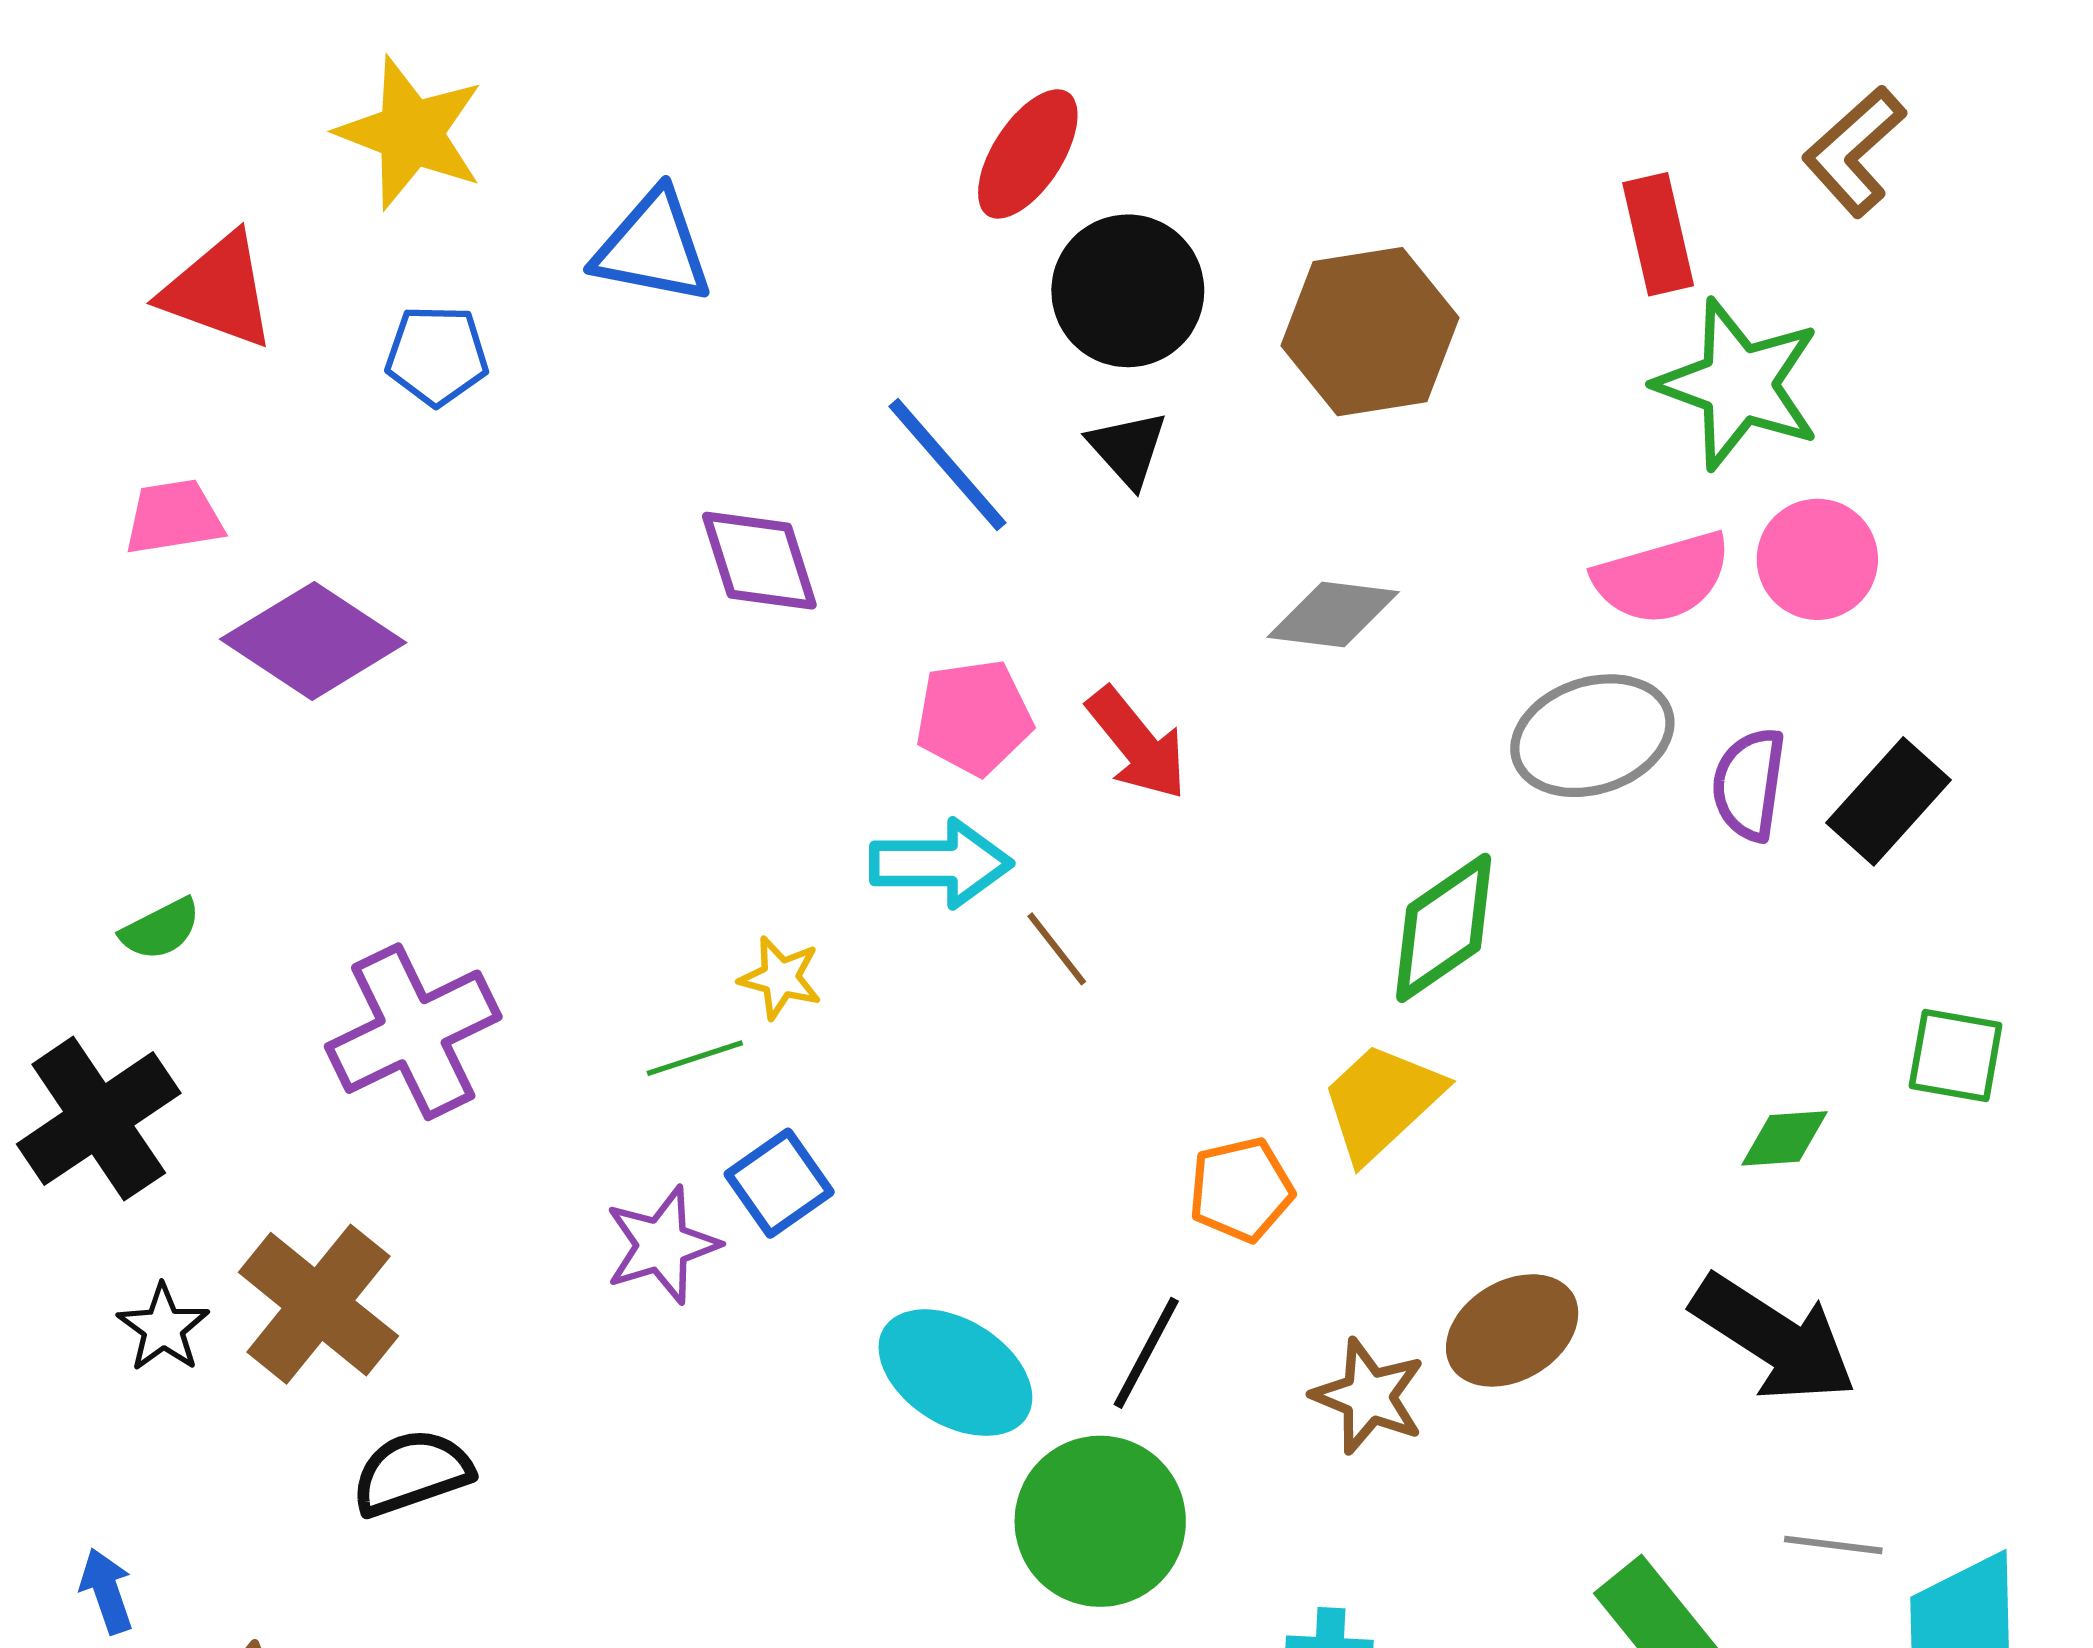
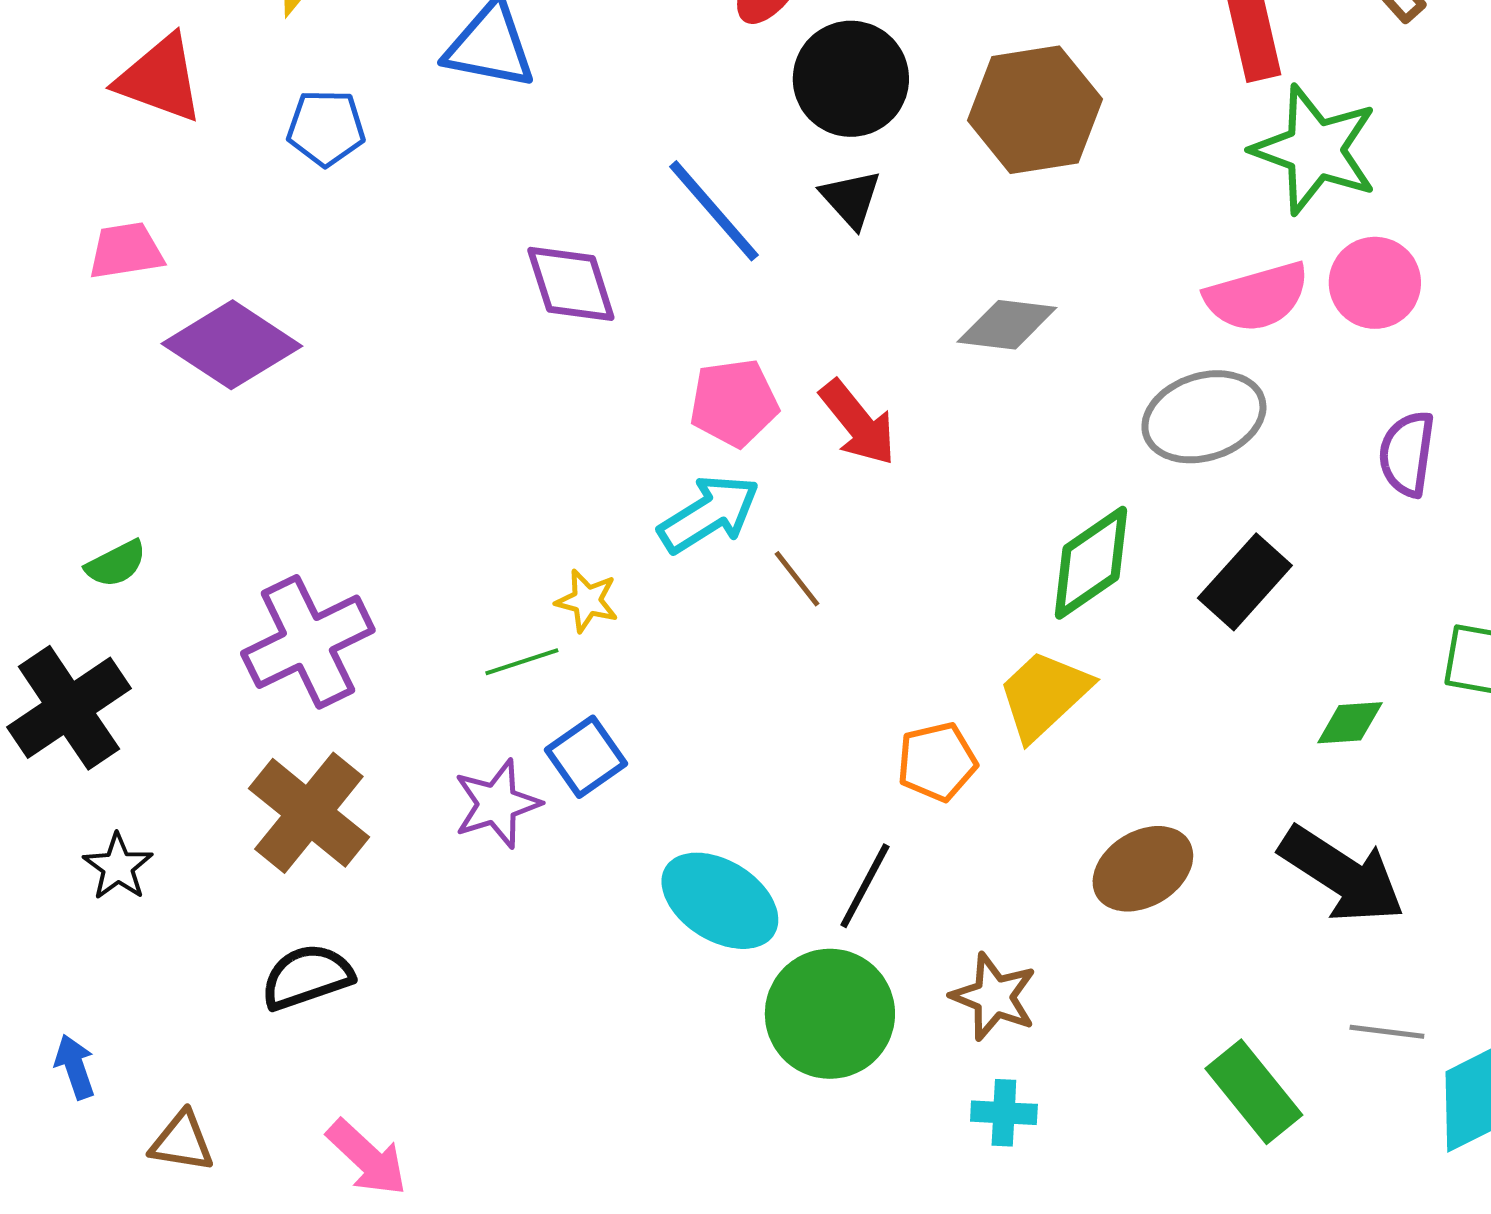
purple semicircle: (1749, 784) -> (1407, 454), moved
black rectangle: (1888, 801) -> (1245, 582), moved
cyan arrow: (941, 863) -> (709, 514), turned -32
brown cross: (318, 1304) -> (309, 813), moved
brown star: (1369, 1396) -> (994, 997), moved

